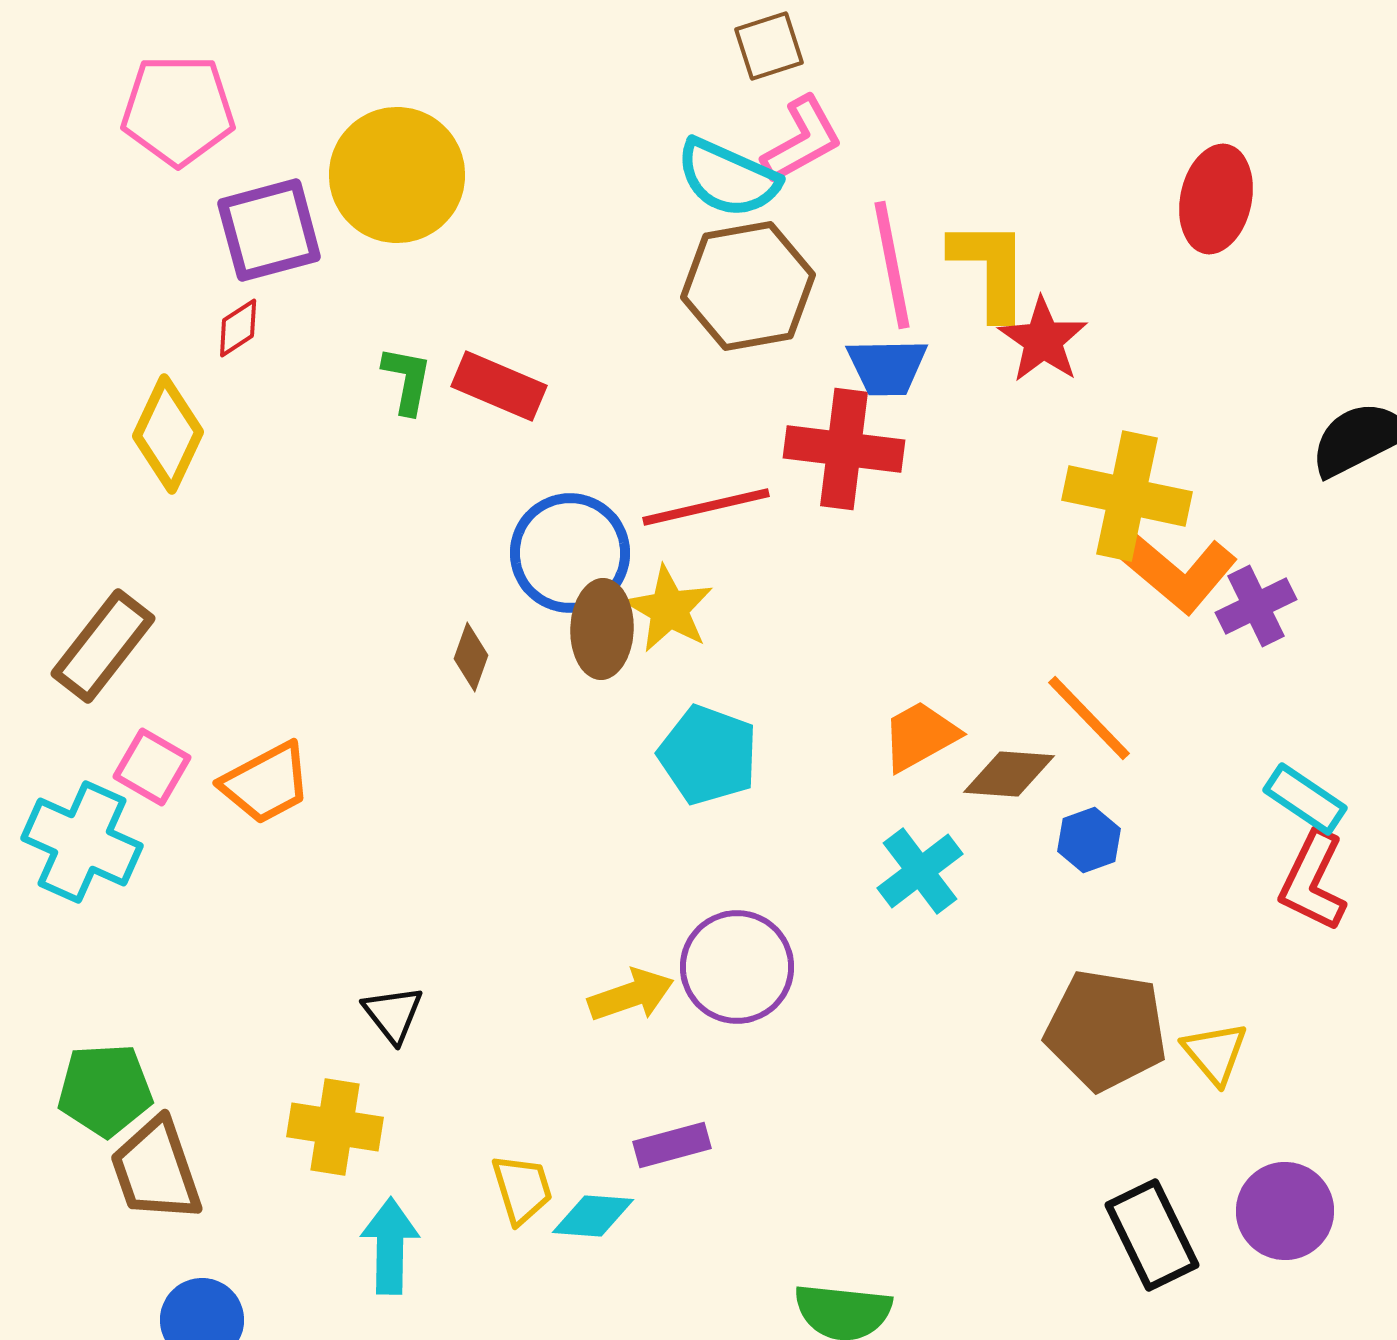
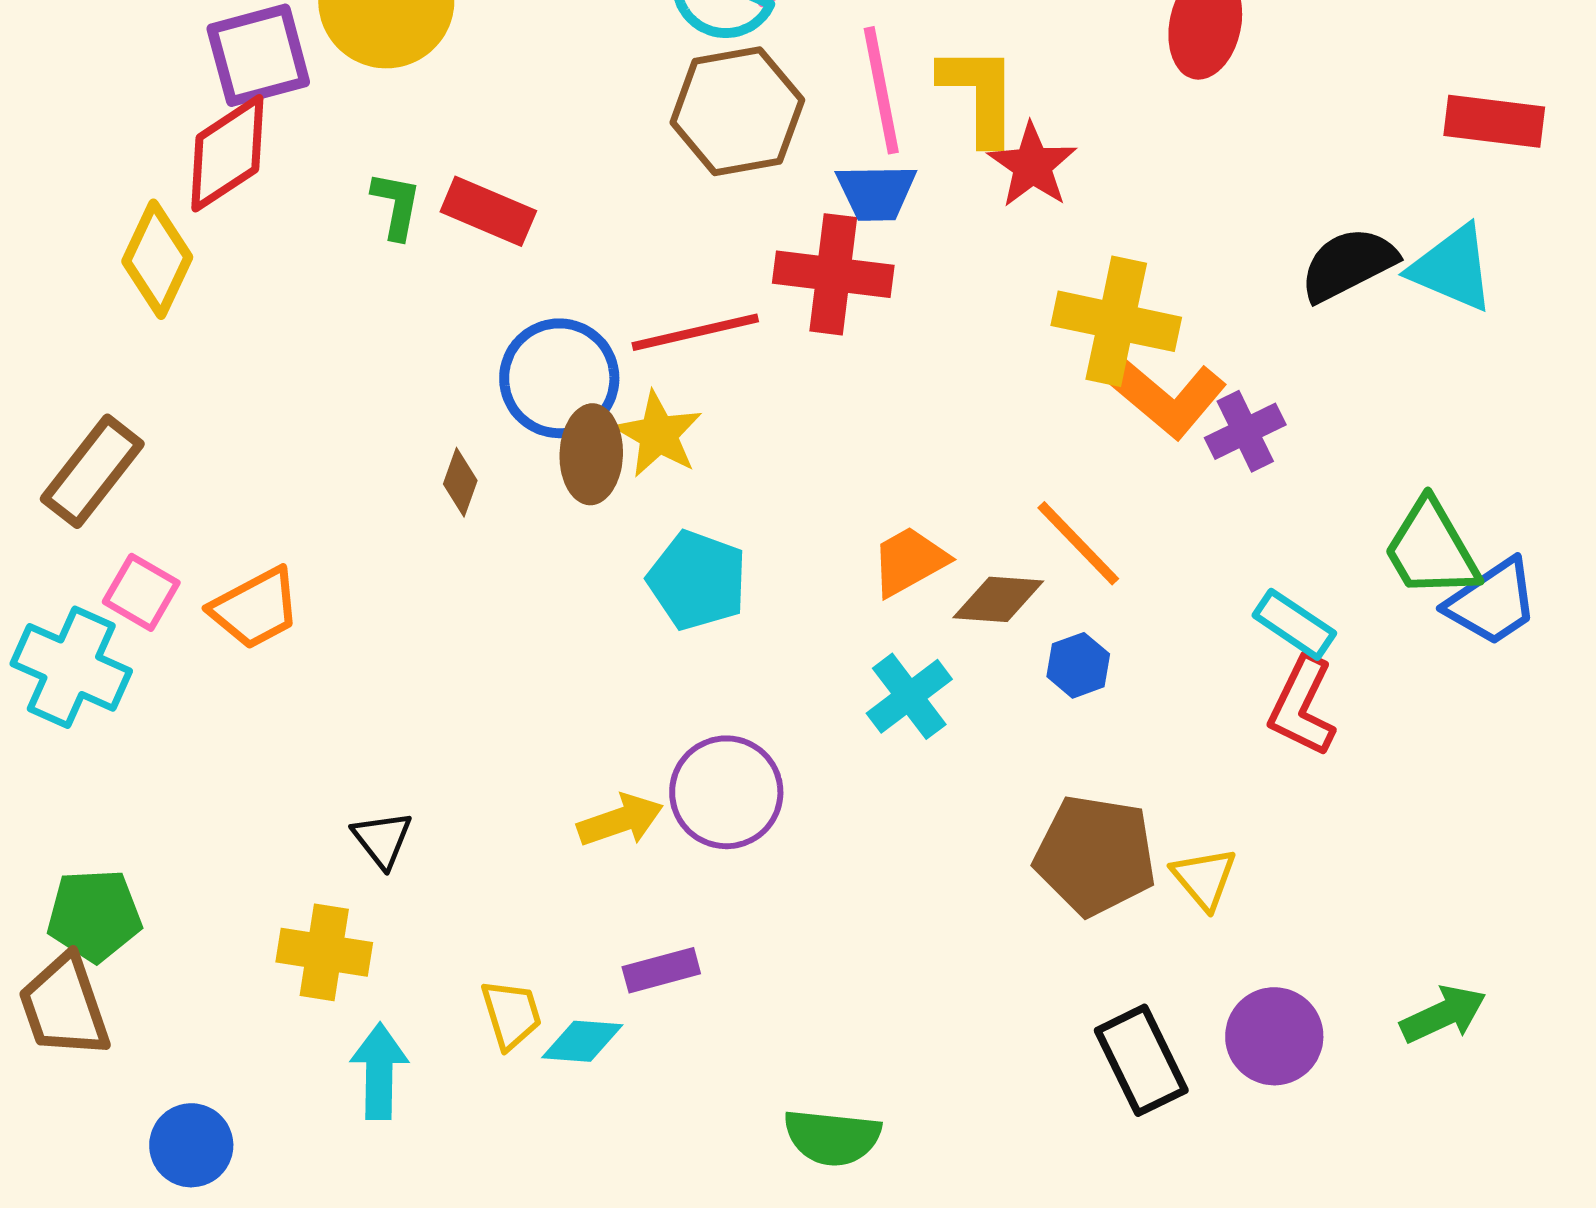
red diamond: (238, 328) -> (227, 153), size x2.0
brown trapezoid: (156, 1170) -> (64, 1006), moved

